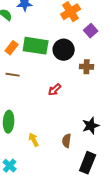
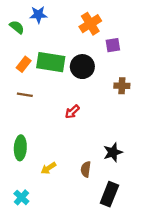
purple square: (91, 31) -> (113, 45), turned 32
brown cross: (87, 67) -> (122, 86), moved
yellow arrow: (34, 140) -> (49, 168), turned -96

